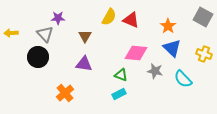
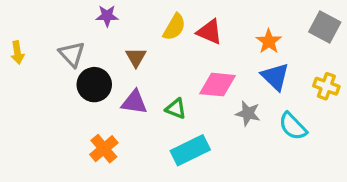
purple star: (58, 18) -> (107, 16), moved
yellow arrow: (11, 33) -> (17, 53), turned -96
black circle: (38, 57) -> (94, 85), moved
green triangle: (121, 75) -> (176, 109), moved
cyan rectangle: (119, 94) -> (190, 150), size x1.6

